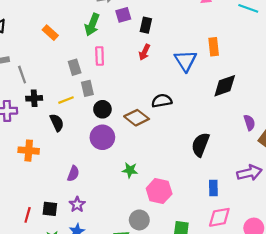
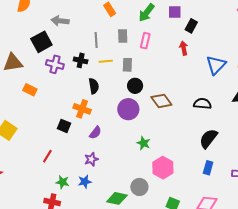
red arrow: (144, 52) -> (184, 48), turned 128
gray rectangle: (75, 67) -> (123, 36), moved
gray line: (22, 75) -> (96, 40), moved
yellow line: (66, 100) -> (106, 61), moved
black semicircle: (162, 101) -> (202, 104), moved
orange cross: (29, 151) -> (82, 109), moved
blue rectangle: (213, 188) -> (208, 168), moved
black square: (50, 209) -> (64, 126), moved

